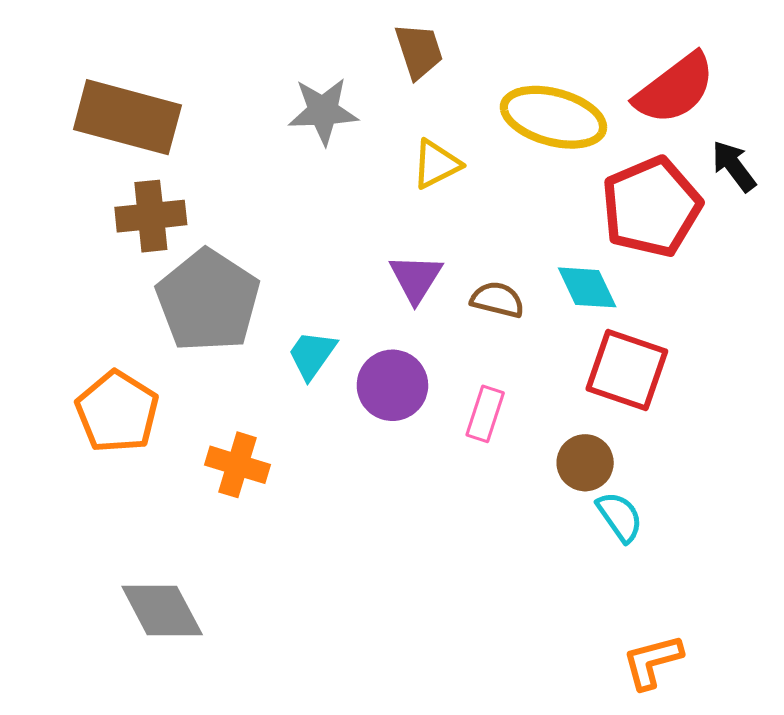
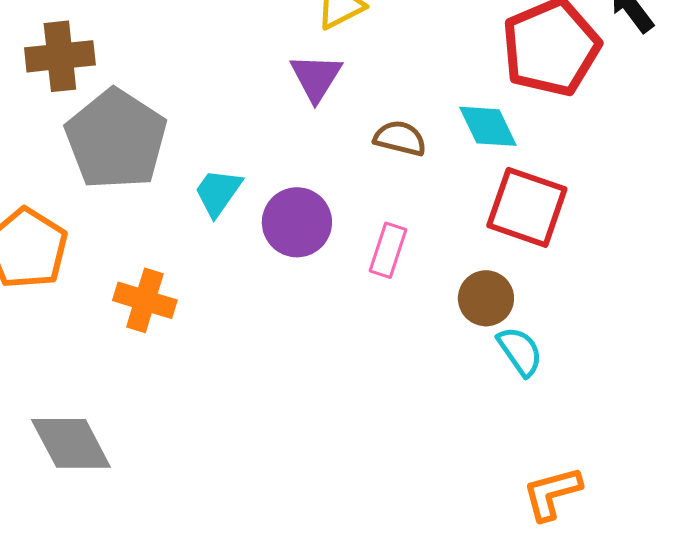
purple triangle: (416, 278) -> (316, 77), moved

